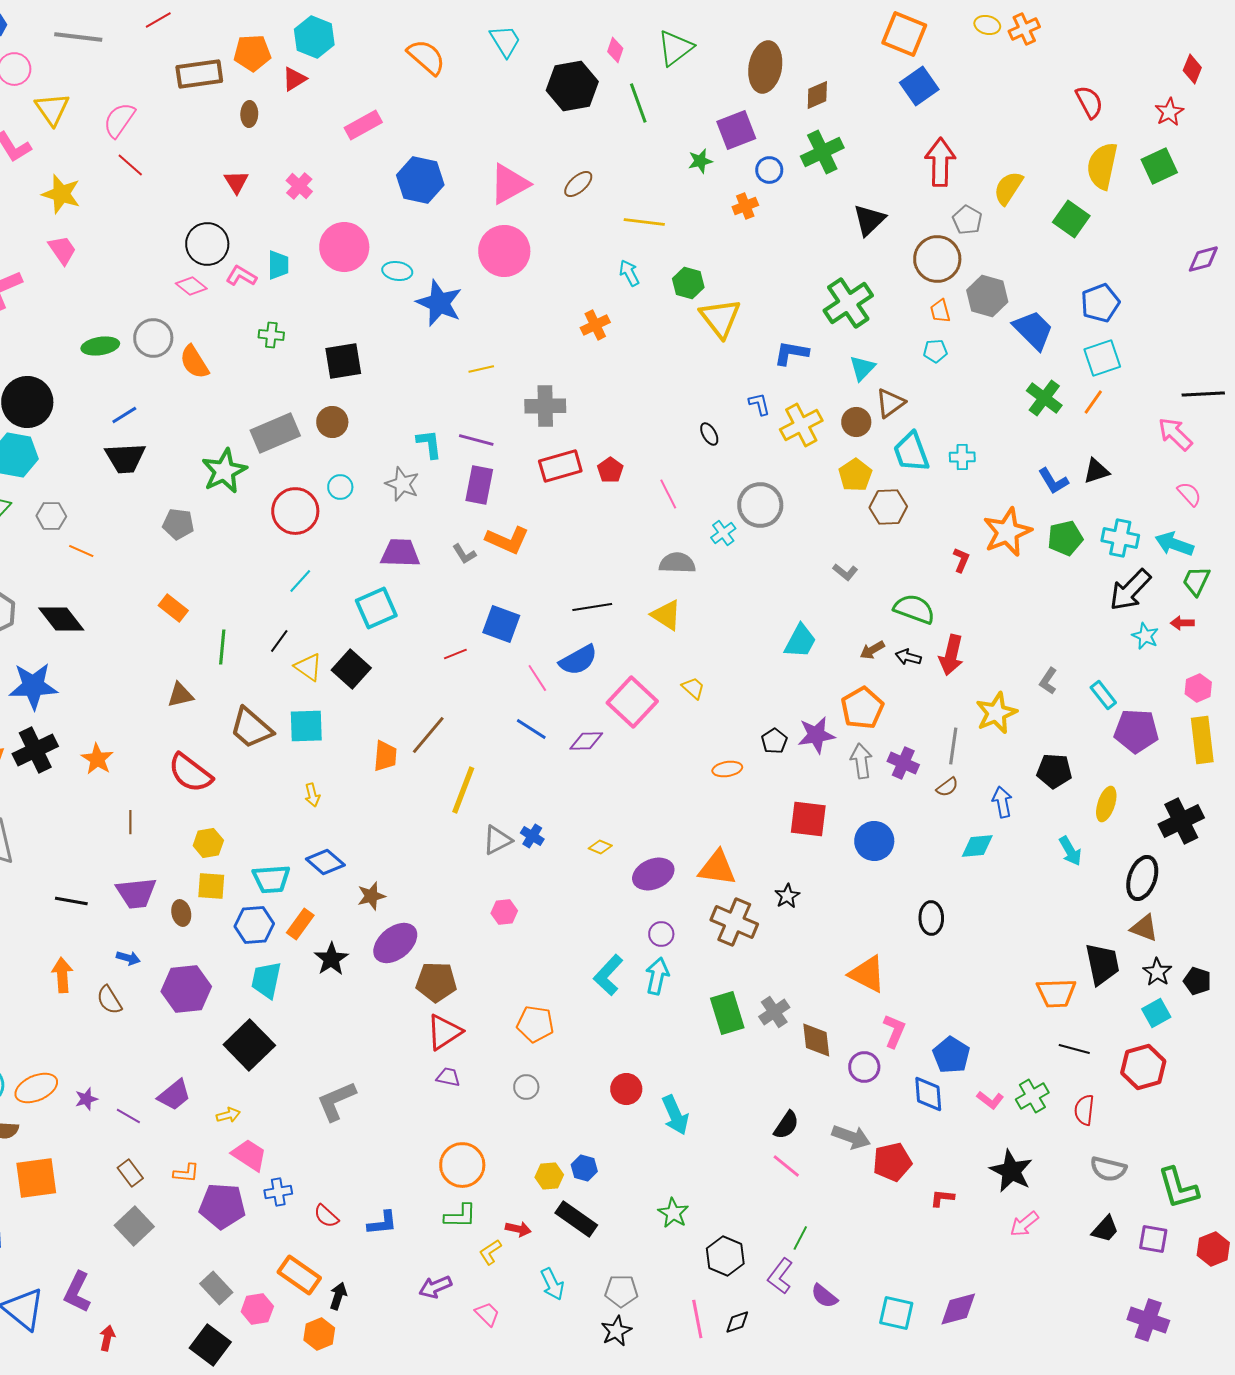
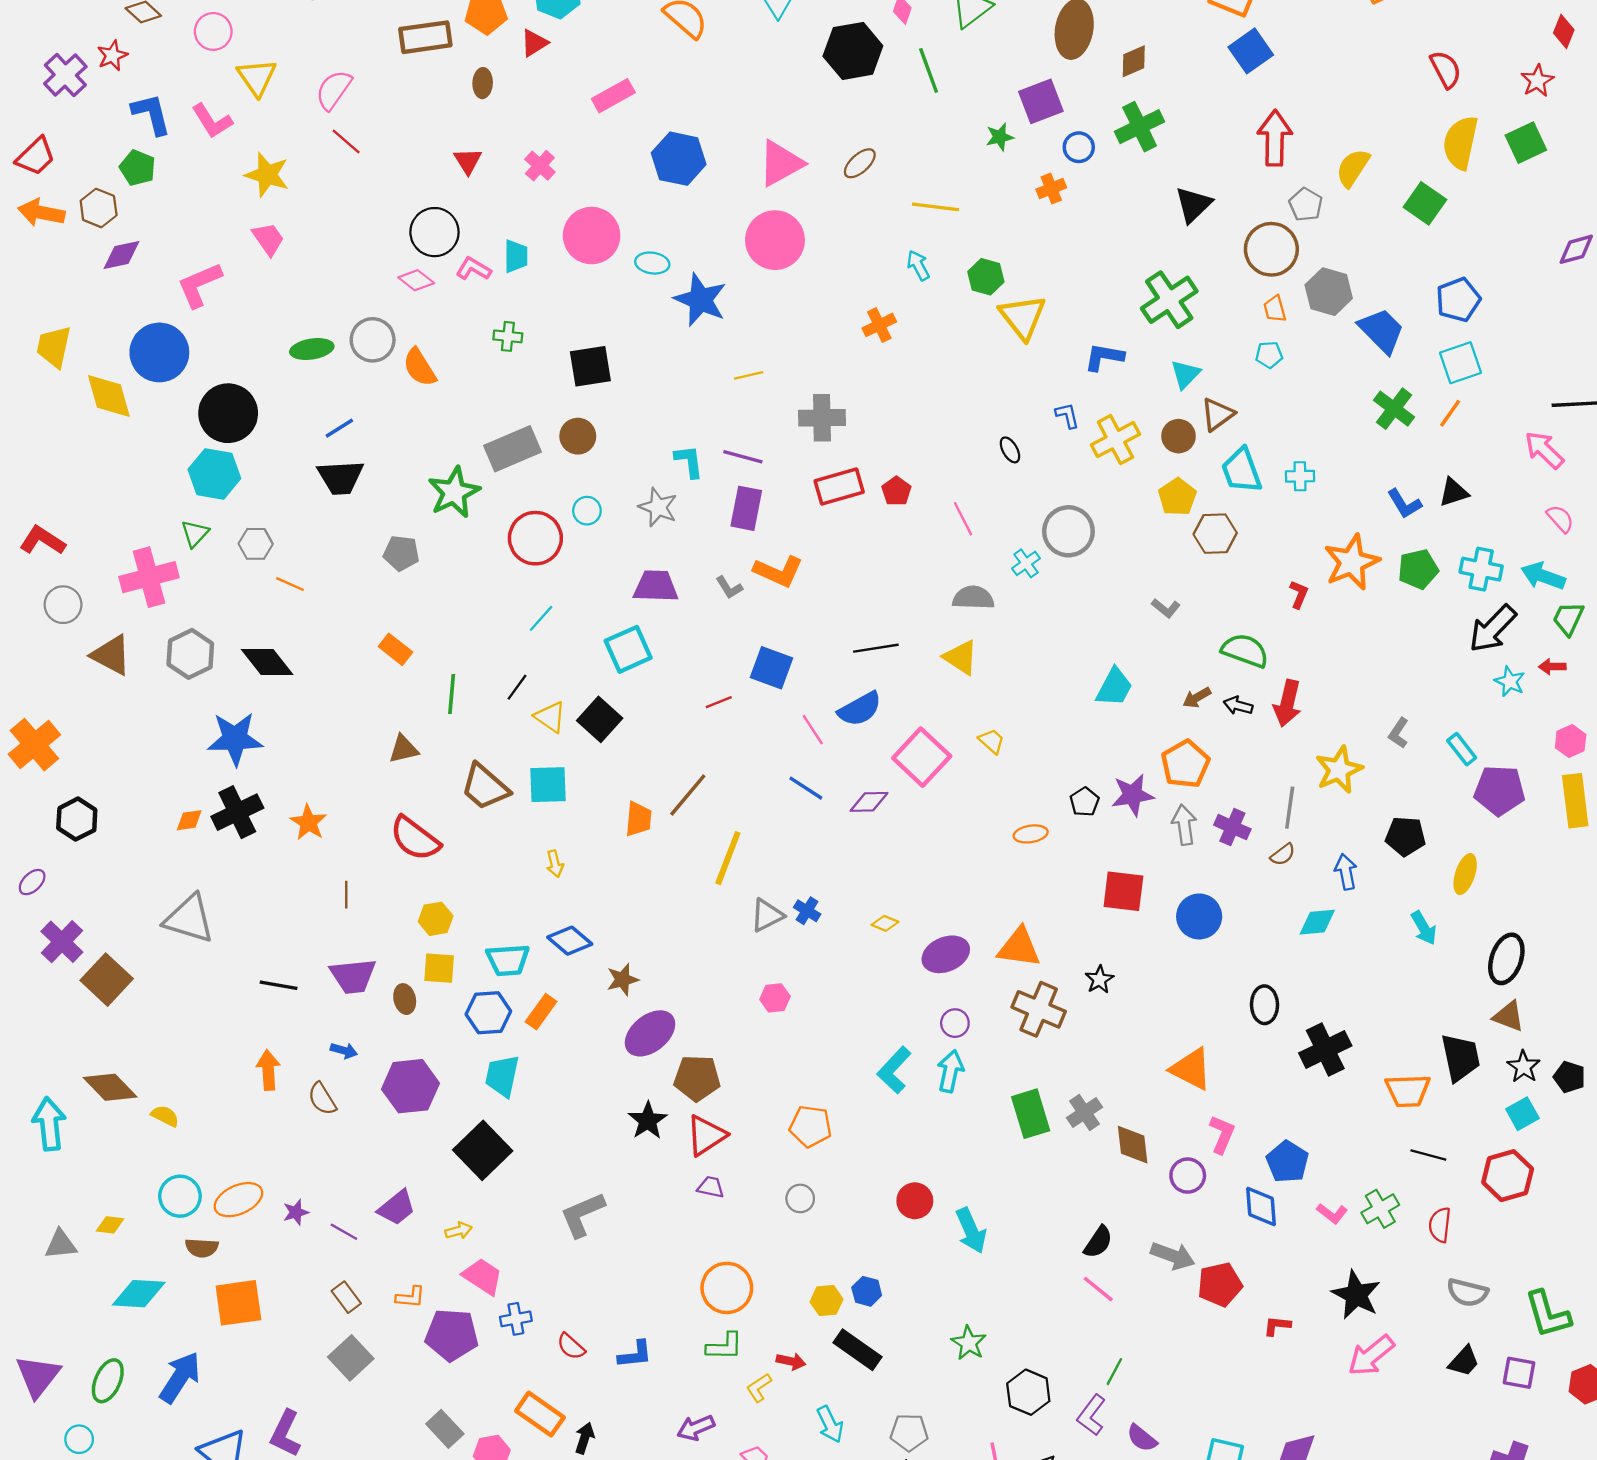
black cross: (1181, 821) -> (1325, 1049), moved
black star: (331, 959) -> (648, 1121), moved
pink arrow: (1024, 1224) -> (1371, 1356), size x1.4

